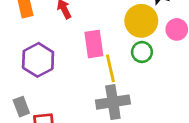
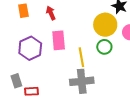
pink rectangle: (94, 44) -> (59, 40), moved

